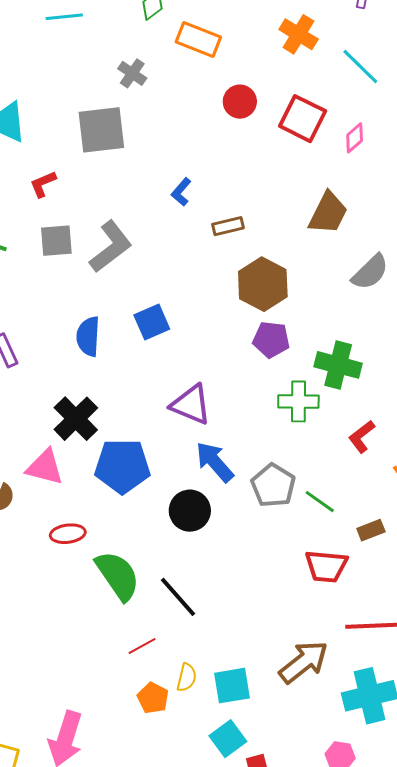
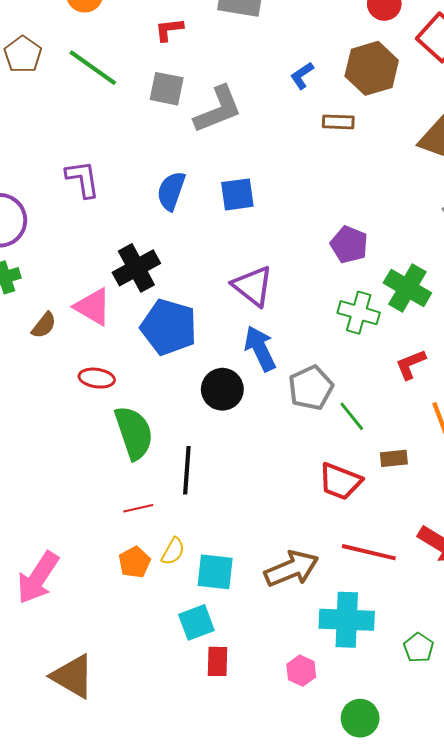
brown hexagon: (263, 284) -> (372, 68), moved
black line: (178, 597) -> (187, 470), turned 30

